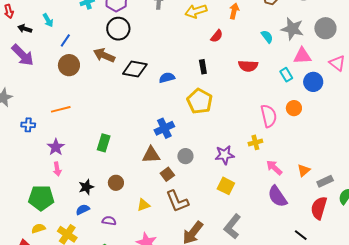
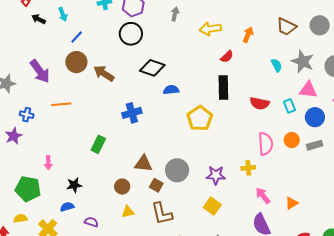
purple arrow: (23, 55) -> (40, 71), moved
brown arrow: (104, 55) -> (104, 73), moved
red semicircle: (248, 66) -> (260, 103), moved
black rectangle: (203, 67) -> (223, 88), moved, size x1.6
black diamond: (135, 69) -> (152, 68), moved
blue cross: (164, 128) -> (132, 113), moved
purple star: (56, 147) -> (14, 136), moved
gray circle: (185, 156) -> (177, 170), size x1.5
brown square: (167, 174) -> (156, 185), turned -32
gray rectangle: (325, 181) -> (314, 145), moved
brown circle: (116, 183) -> (122, 187), moved

